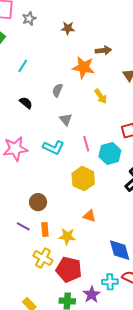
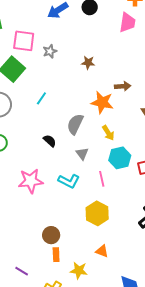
gray semicircle: (57, 90) -> (75, 124), size x1.5
yellow arrow: (101, 96) -> (108, 133), moved
black semicircle: (26, 103) -> (50, 141), moved
cyan hexagon: (110, 154) -> (120, 158), moved
purple line: (23, 226) -> (22, 271), moved
orange rectangle: (45, 229) -> (56, 255), moved

